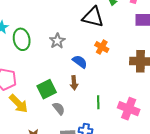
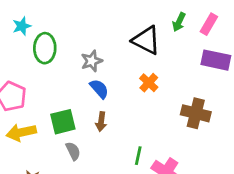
blue semicircle: (80, 62) -> (99, 89), moved
green line: (98, 102) -> (138, 156), moved
yellow arrow: (19, 104) -> (21, 132), turned 110

